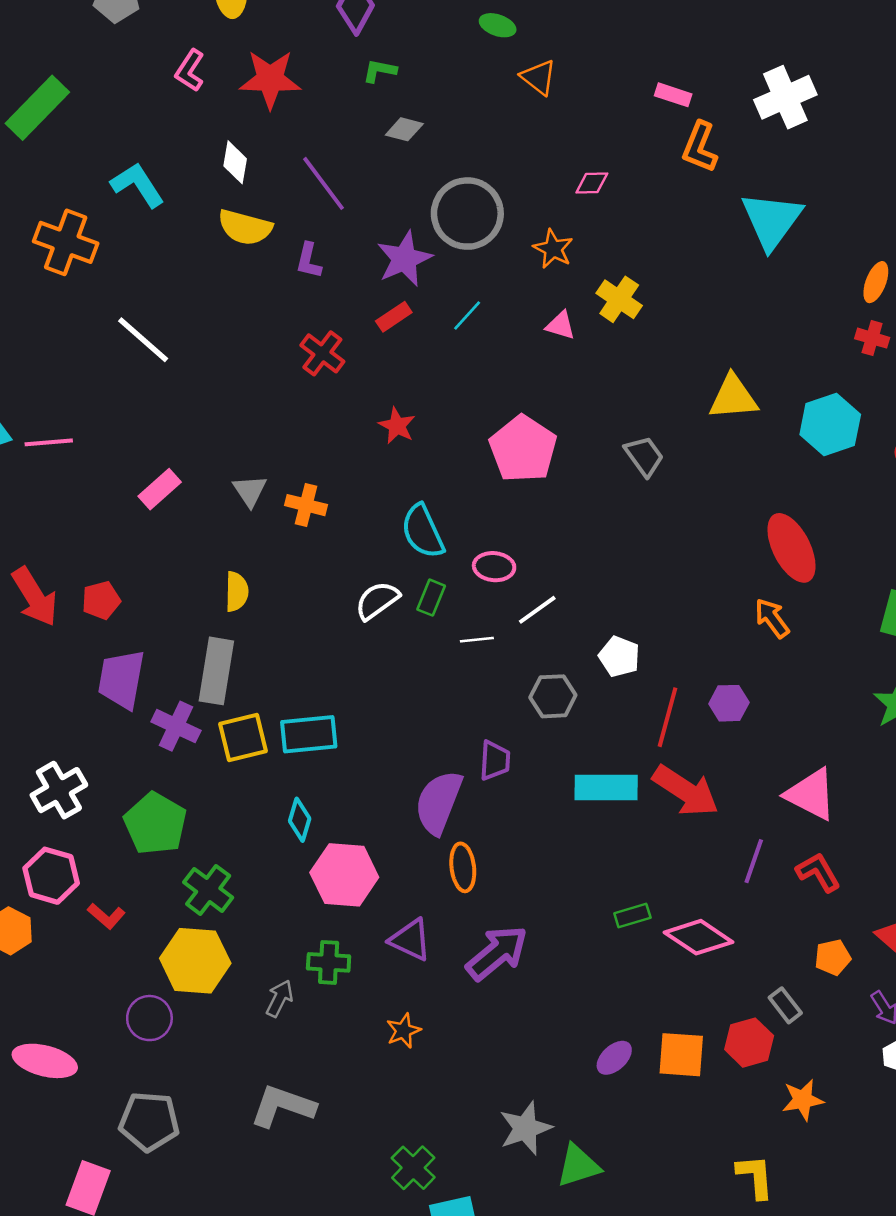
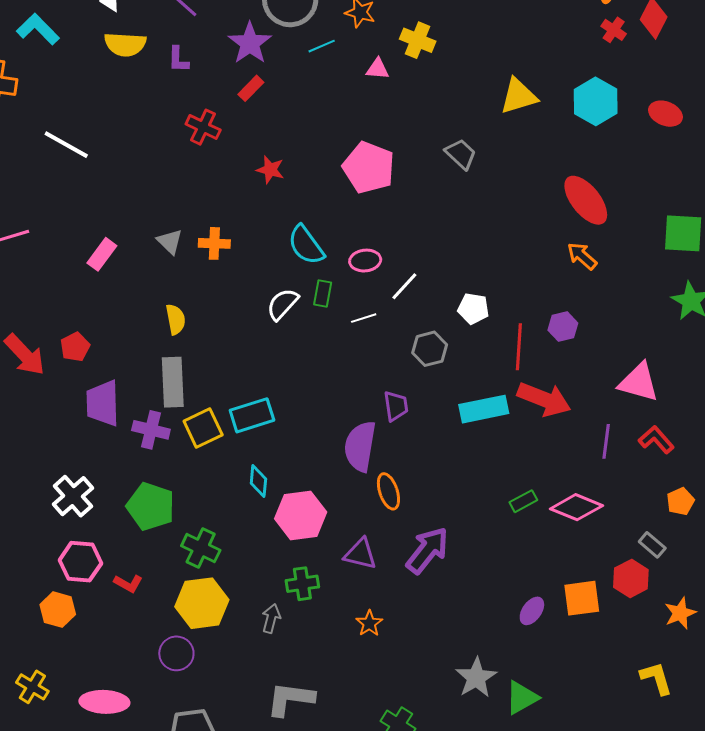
cyan line: (467, 316) -> (322, 46), moved, turned 36
red cross: (872, 338) -> (614, 30), turned 30

